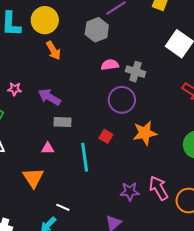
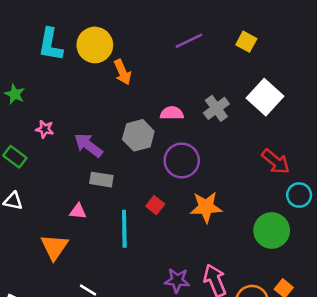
gray hexagon: (97, 30) -> (138, 135), moved
orange arrow: (53, 51) -> (122, 72), moved
gray cross: (135, 72) -> (216, 108), moved, turned 30

